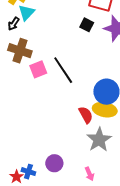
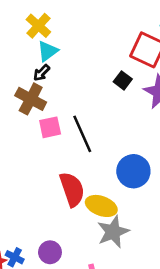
black arrow: (14, 24) -> (42, 73), moved
yellow ellipse: (105, 110) -> (101, 206), moved
red semicircle: (86, 115) -> (72, 189), moved, size x1.5

